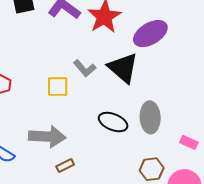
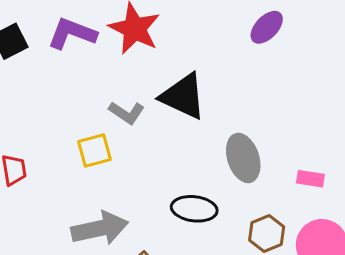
purple ellipse: (150, 34) -> (267, 27), moved, size x0.7
black ellipse: (113, 122) -> (194, 209), moved

